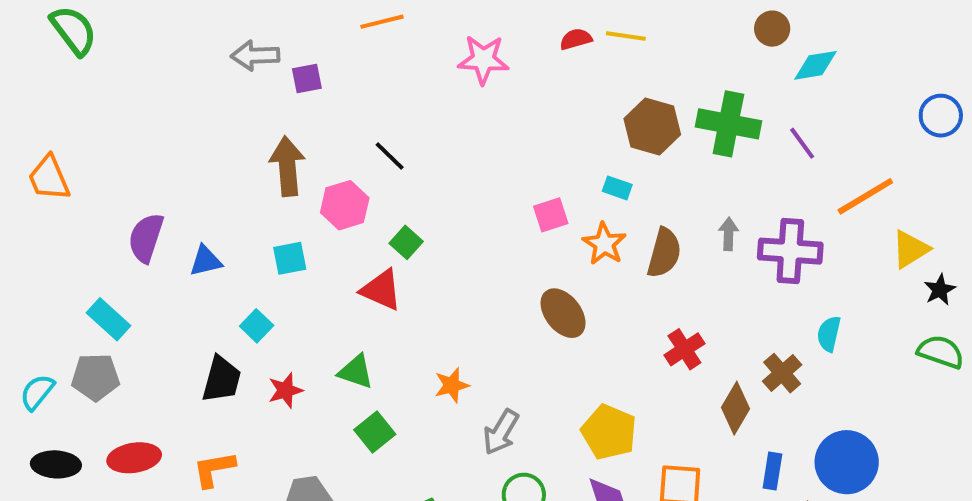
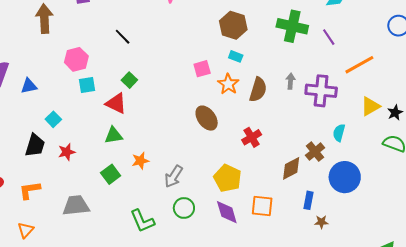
brown hexagon: (652, 127) -> (233, 25), moved
brown arrow: (287, 166) -> (44, 19), moved
pink hexagon: (345, 205) -> (76, 59), moved
yellow triangle: (910, 249) -> (370, 106), moved
cyan square: (290, 258) -> (87, 85), moved
red cross: (684, 349) -> (252, 137), moved
green triangle: (356, 372) -> (114, 135), moved, turned -30
orange star: (452, 385) -> (140, 161), moved
brown diamond: (736, 408) -> (291, 168), turned 30
blue circle: (847, 462) -> (345, 177), moved

